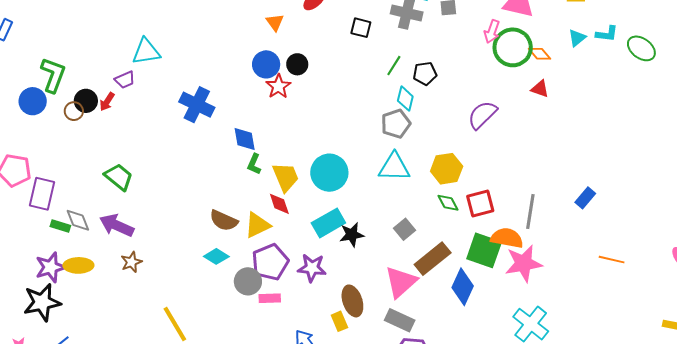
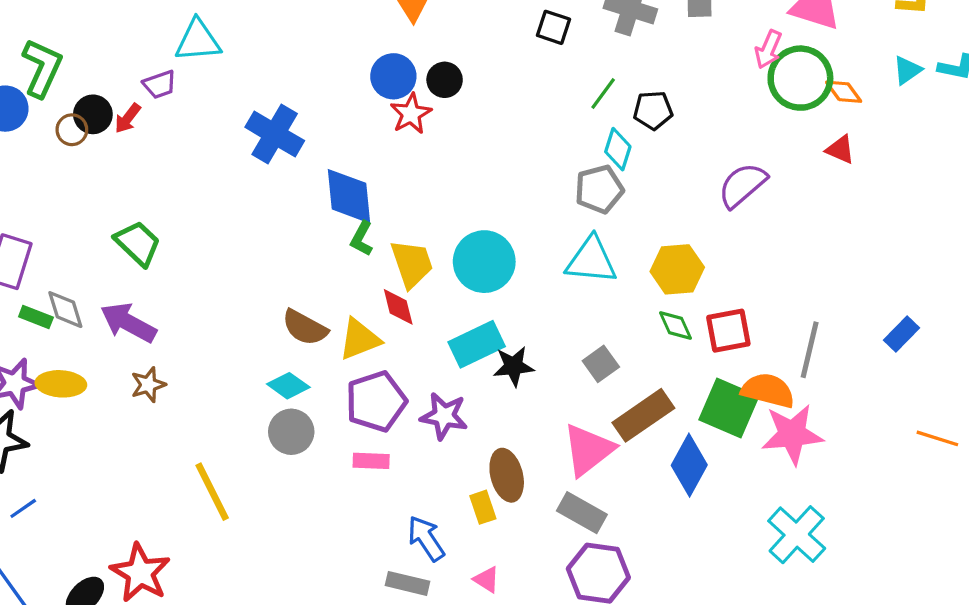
blue diamond: (245, 139) -> (349, 196), size x1.4
gray circle: (248, 281) -> (291, 432), moved

